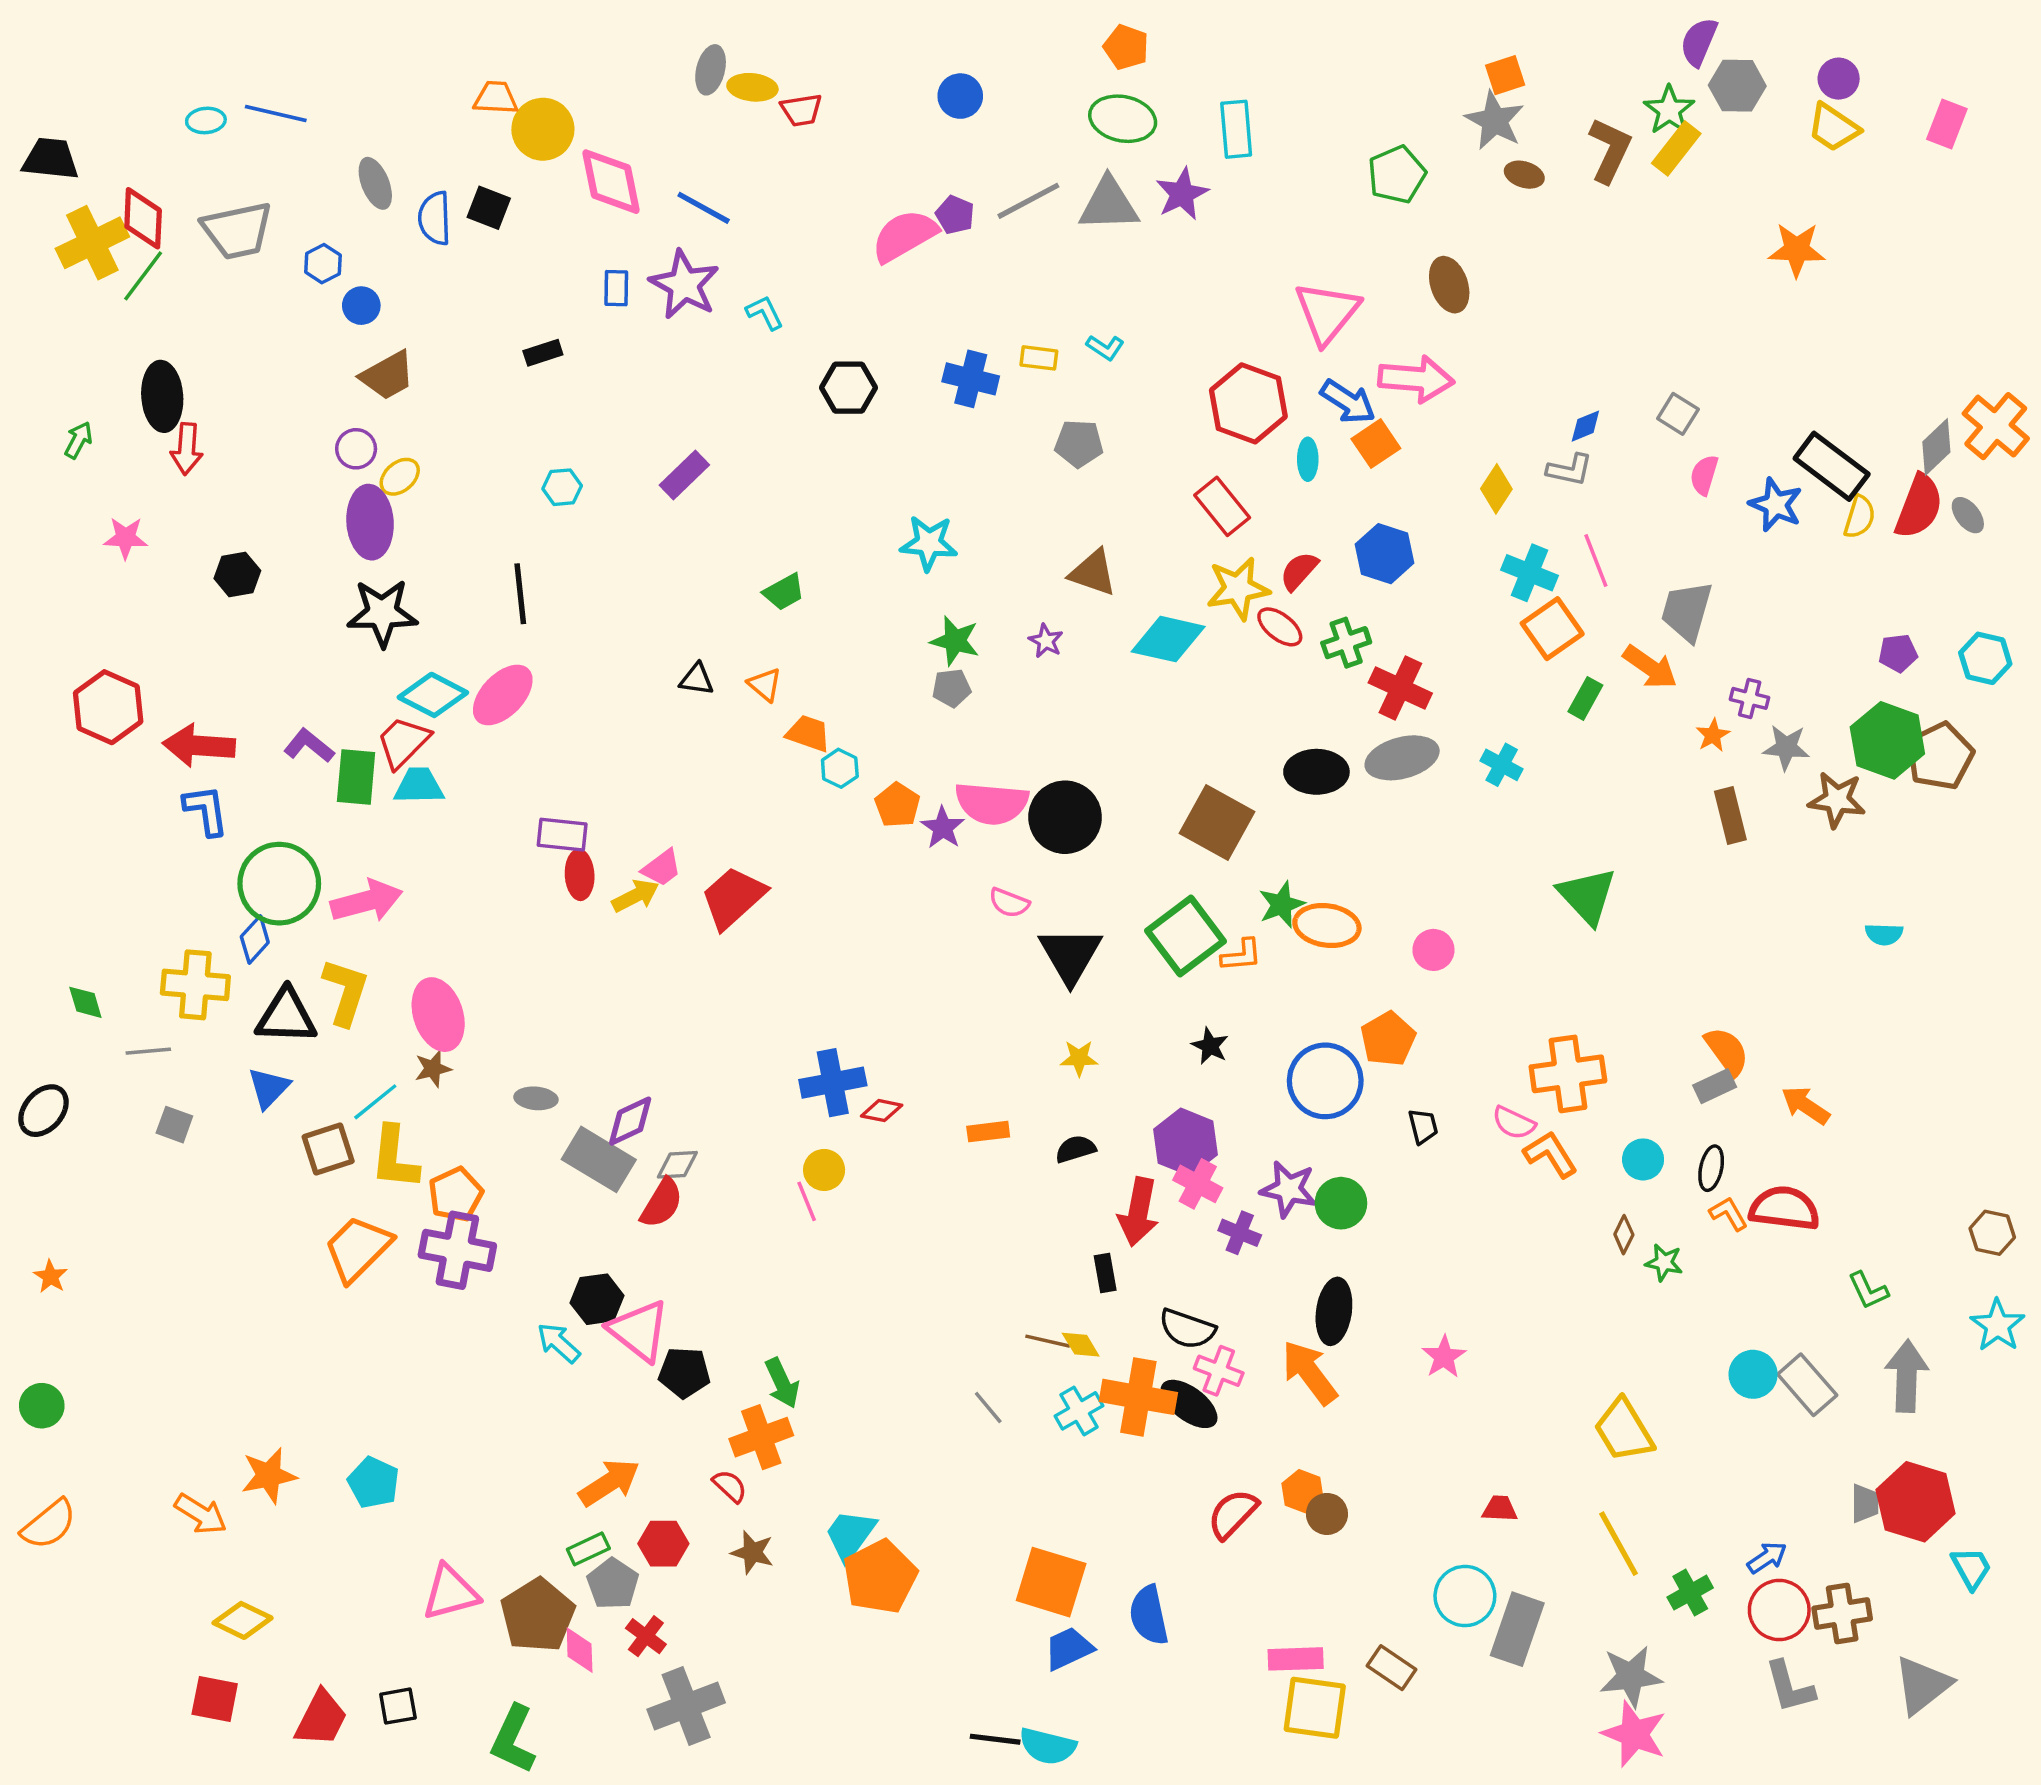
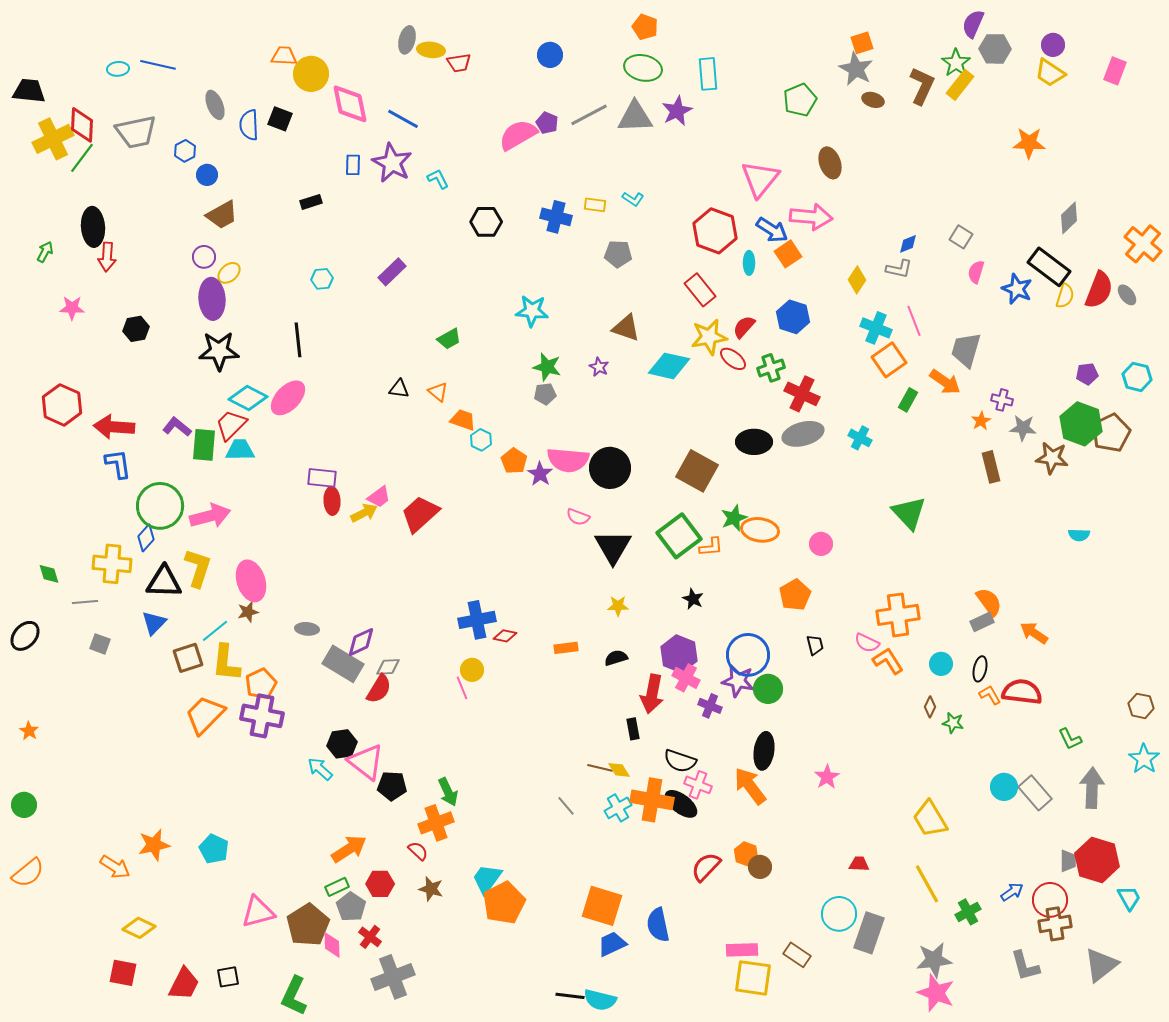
gray diamond: (1936, 447) -> (1069, 218), moved
blue circle: (1325, 1081) -> (748, 655), moved
red circle: (1779, 1610) -> (1050, 900), moved

